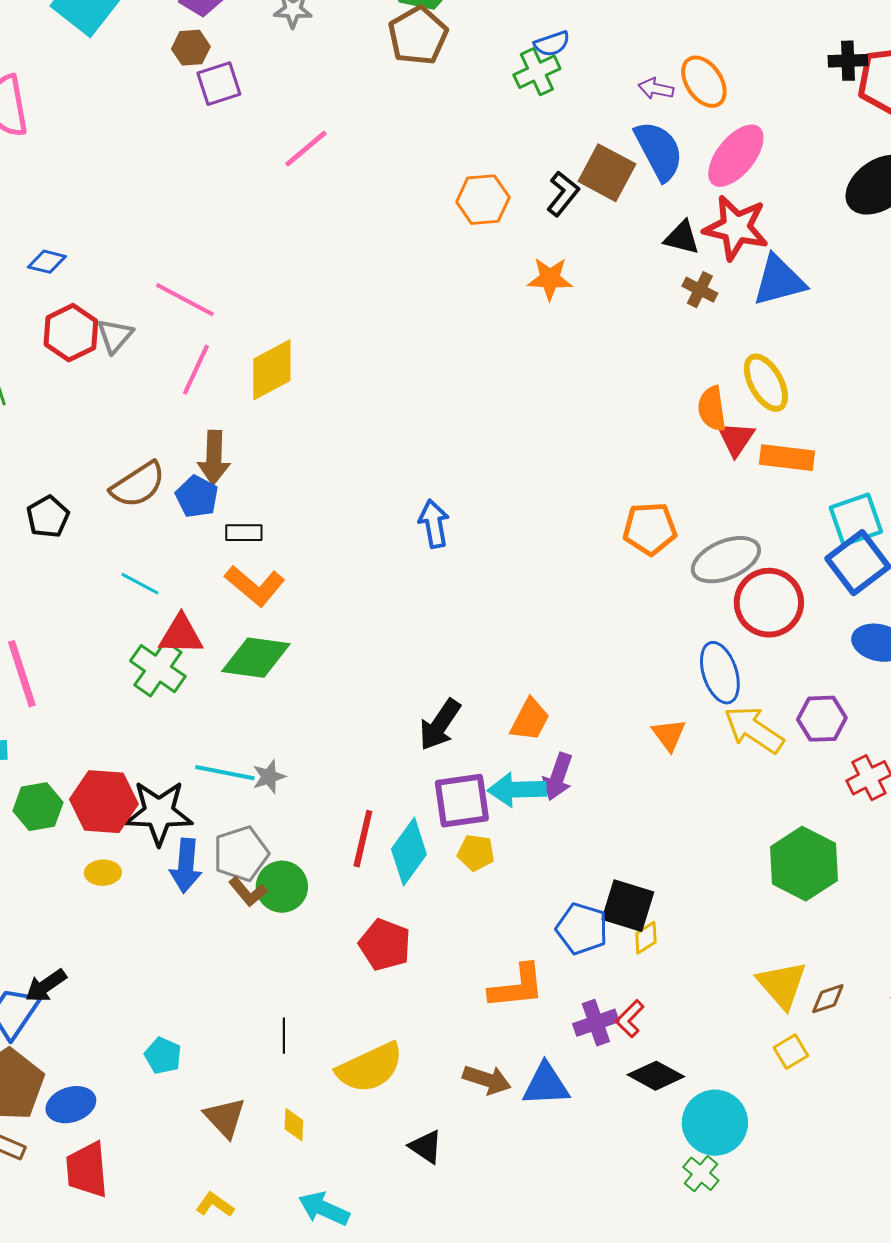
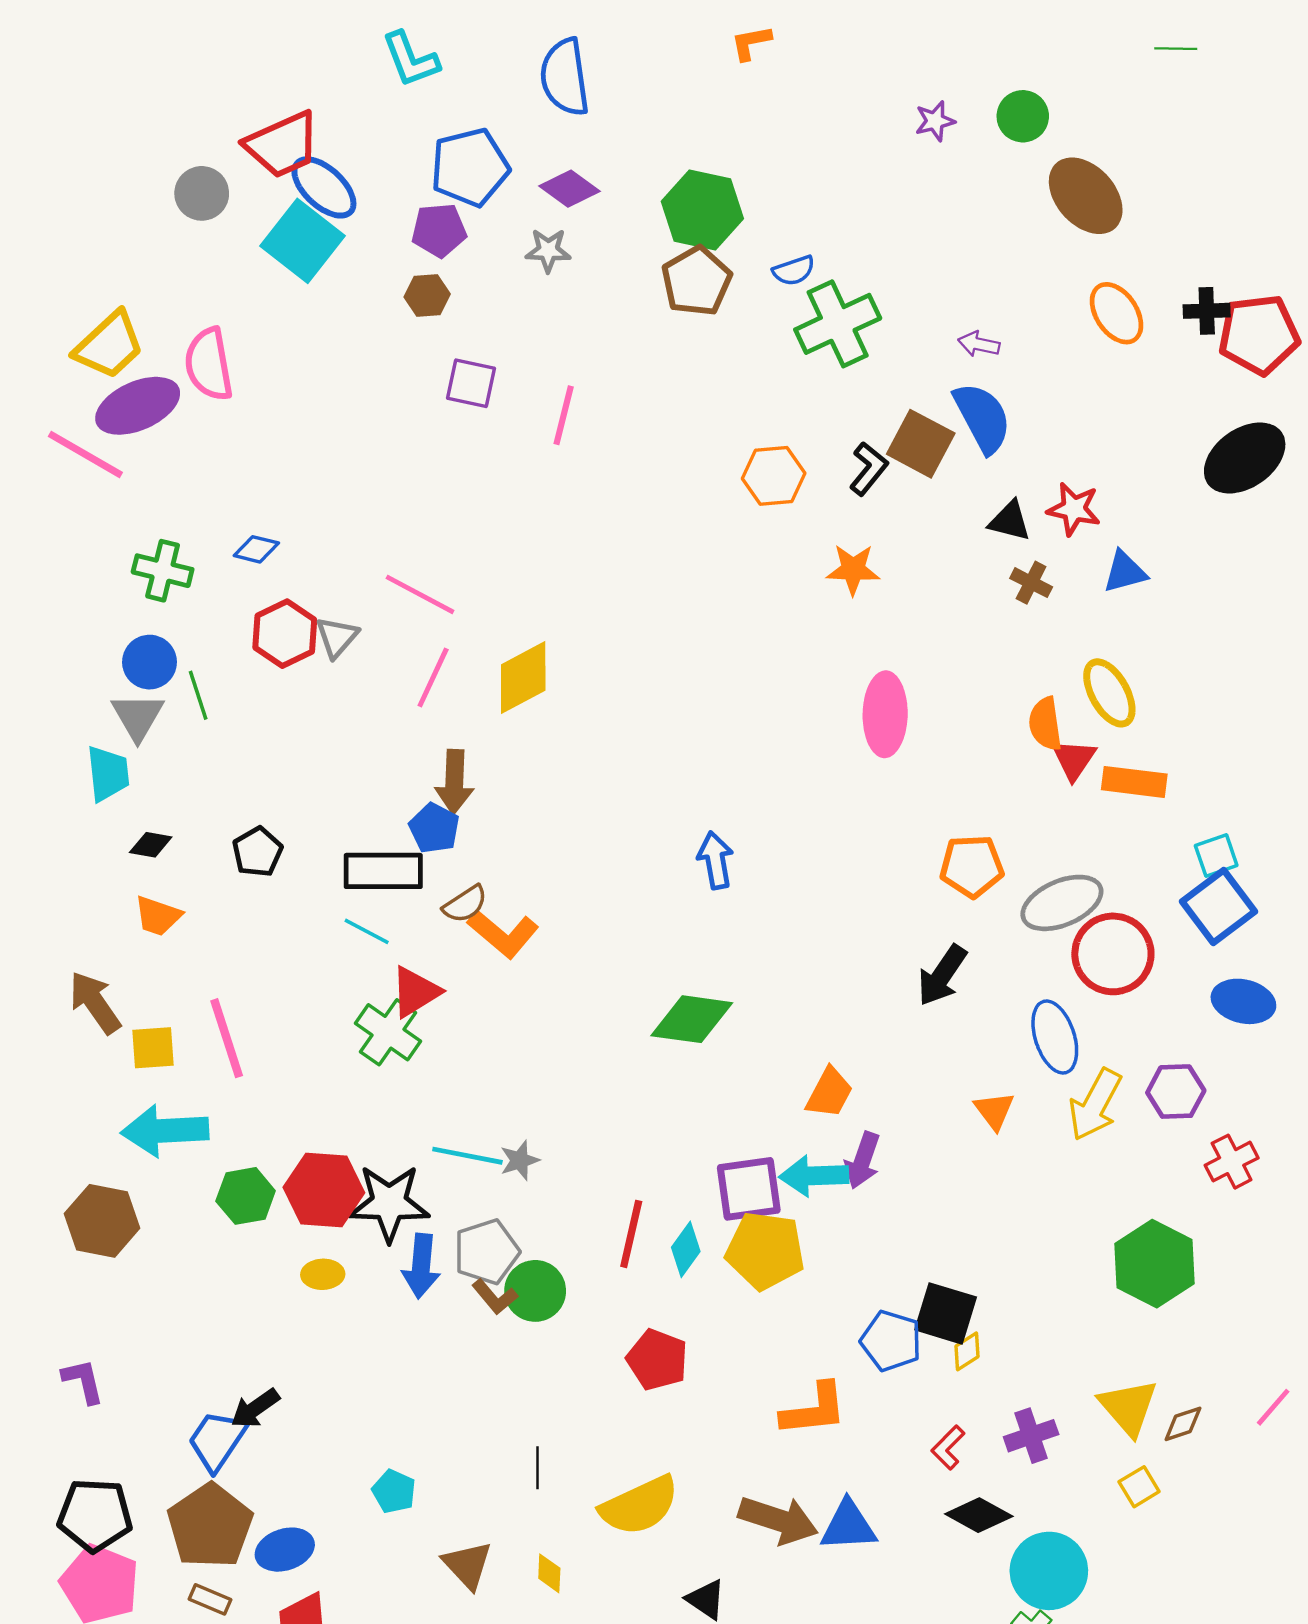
blue semicircle: (552, 44) -> (794, 271), moved
green cross: (537, 72) -> (838, 324), size x1.5
orange ellipse: (704, 82) -> (1116, 313), moved
purple square: (219, 84) -> (471, 383), moved, turned 30
pink line: (306, 149) -> (564, 415), turned -36
pink ellipse: (736, 156) -> (885, 714), moved, turned -38
red star: (736, 228) -> (1074, 509), size x0.7
blue triangle: (779, 281) -> (1125, 572), size x0.7
brown semicircle: (138, 485) -> (465, 904), moved, size x0.7
cyan square: (856, 520) -> (1216, 855), size x0.7
black rectangle: (244, 533) -> (383, 871), moved, size x1.8
red triangle: (181, 635) -> (415, 992), turned -33
green diamond: (256, 658) -> (692, 1019), moved
black arrow: (440, 725) -> (942, 975), moved
yellow arrow: (754, 730) -> (1095, 1105), turned -96
cyan diamond: (409, 852) -> (686, 1249), size x0.7
yellow pentagon: (476, 853) -> (765, 1251), size x1.8
purple cross: (596, 1023) -> (1031, 1436), moved
brown arrow: (487, 1080) -> (778, 1520), size x1.4

